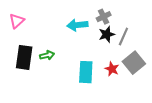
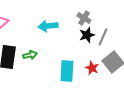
gray cross: (104, 17) -> (84, 18), turned -32
cyan arrow: (77, 25) -> (48, 26), moved

